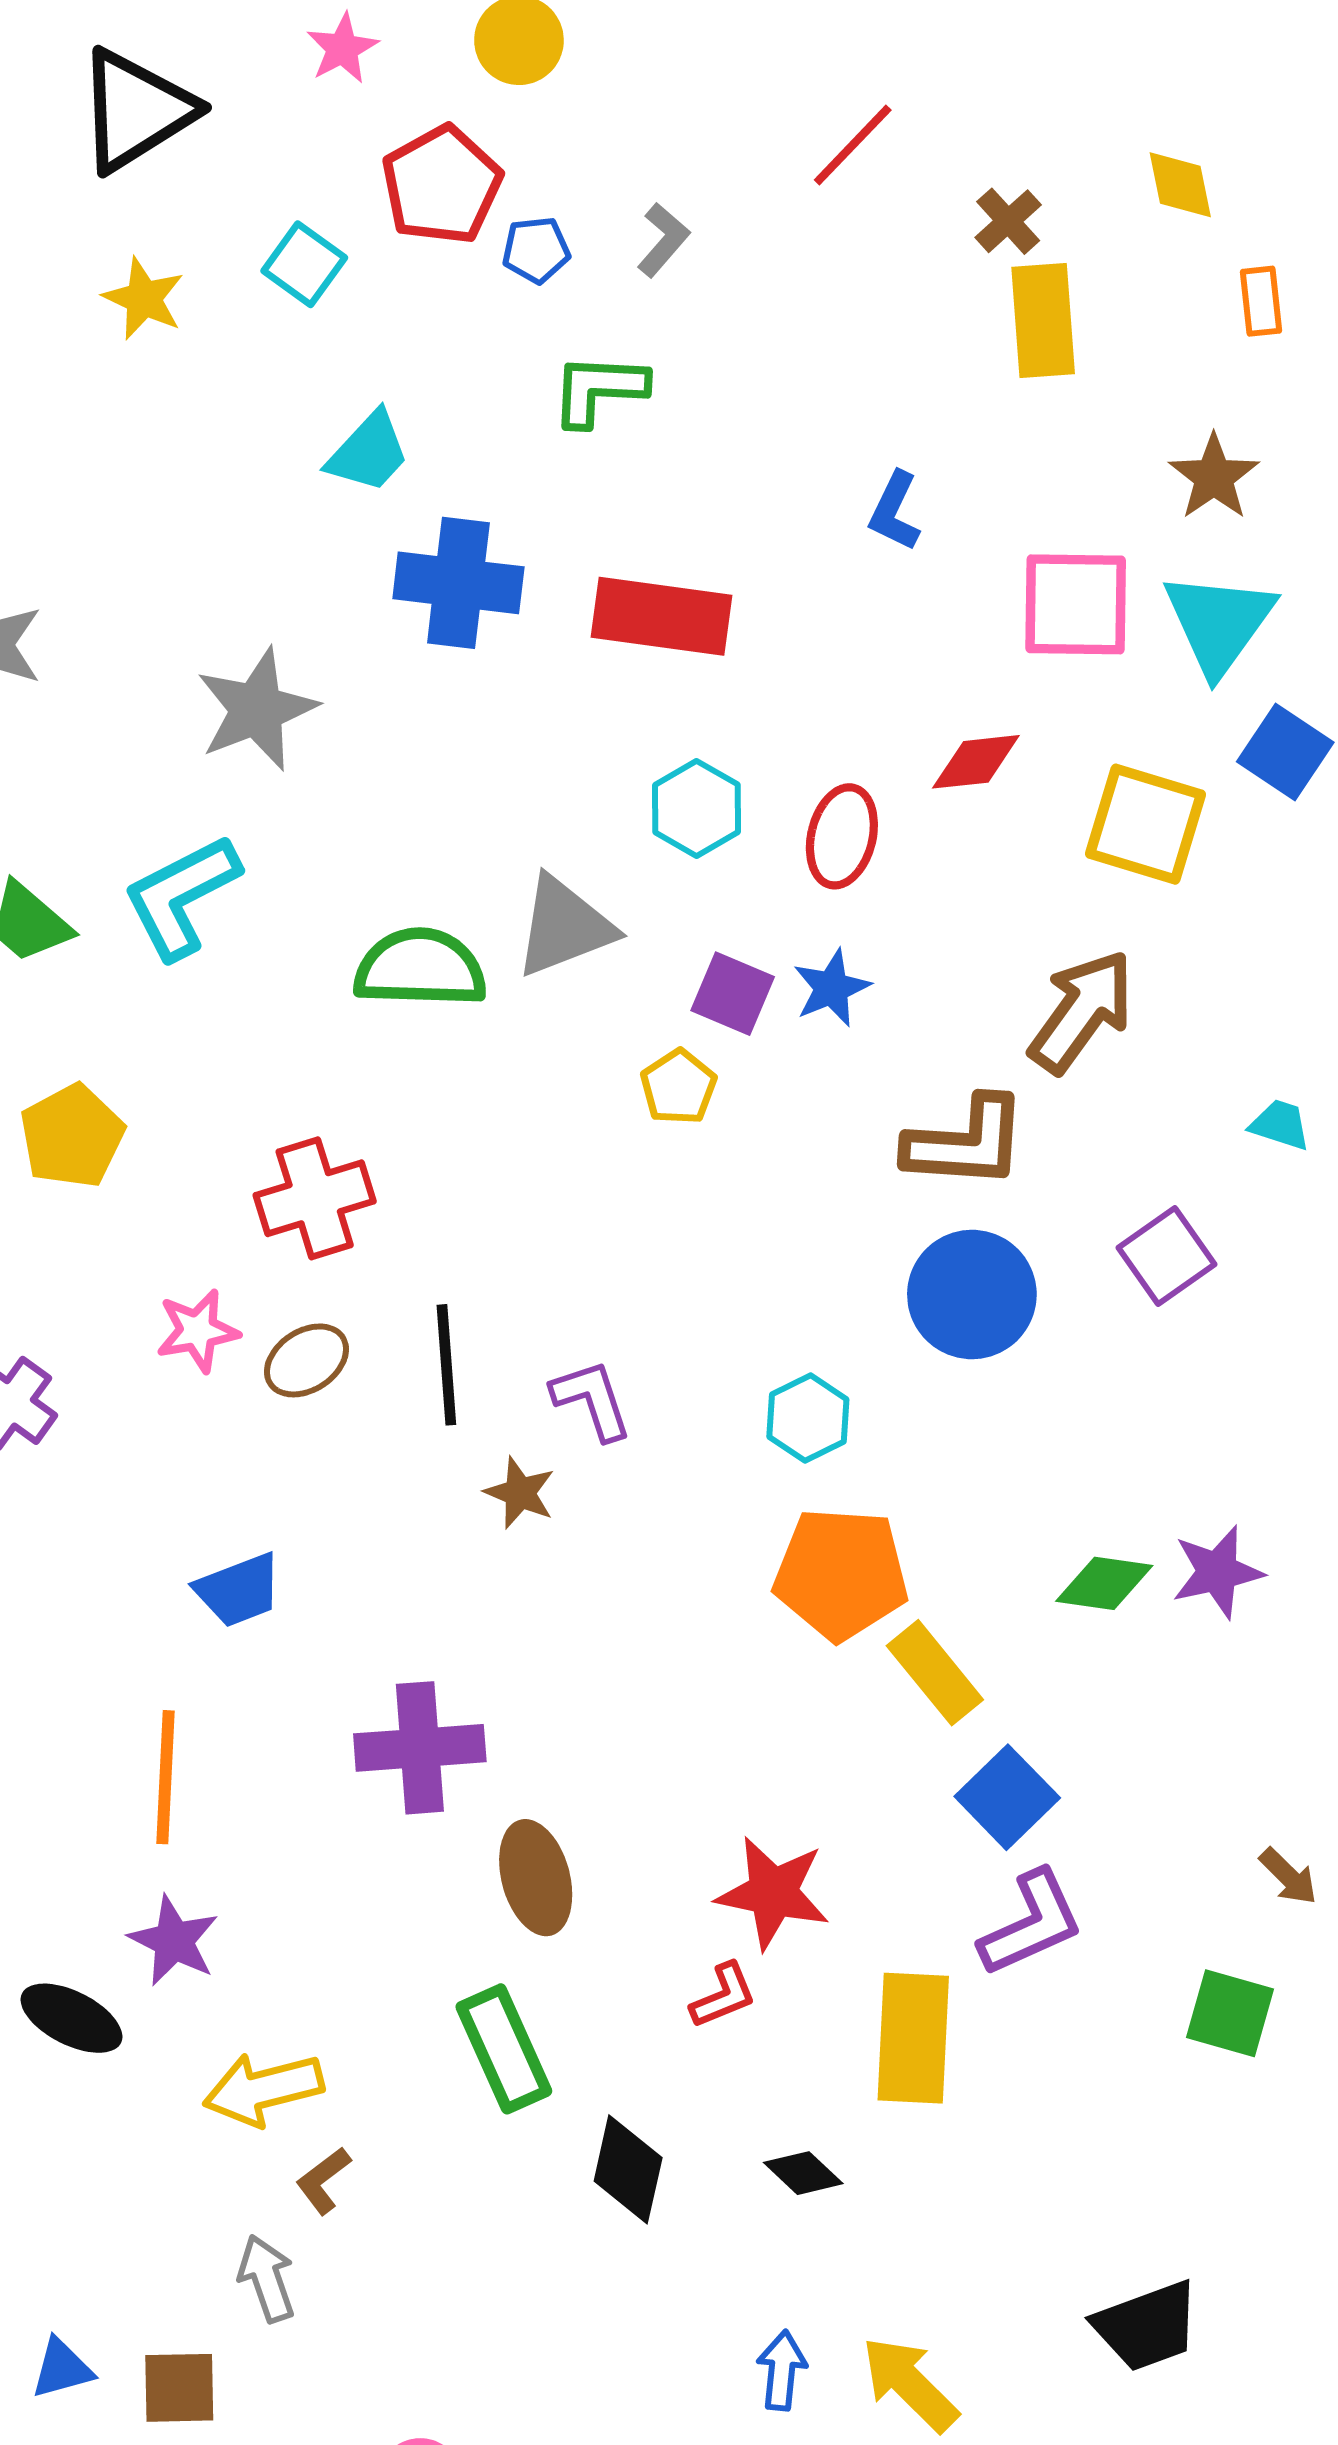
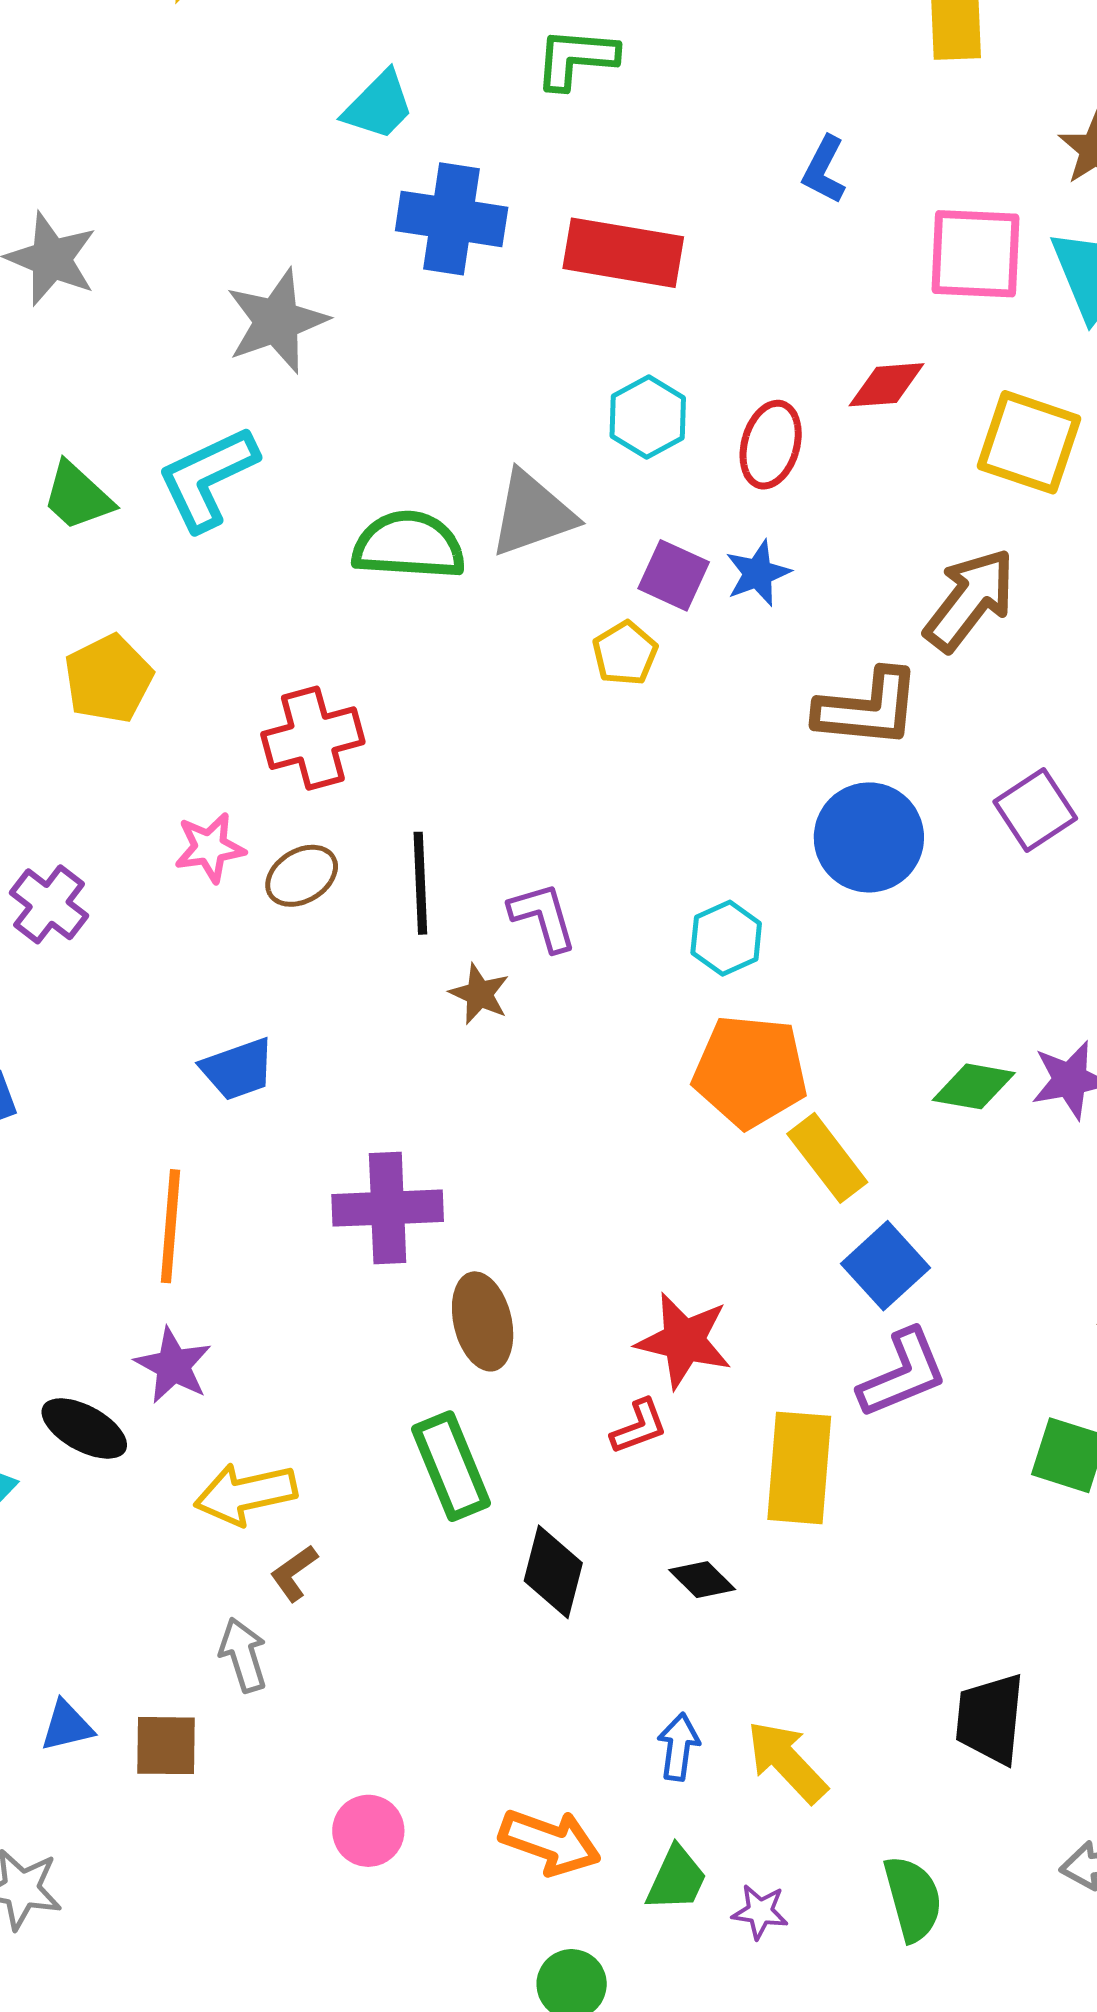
black trapezoid: (1147, 2326) -> (990, 1719), turned 114

